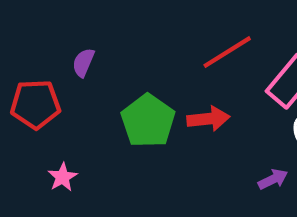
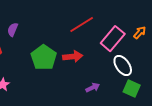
purple arrow: (273, 179) -> (93, 88), moved

